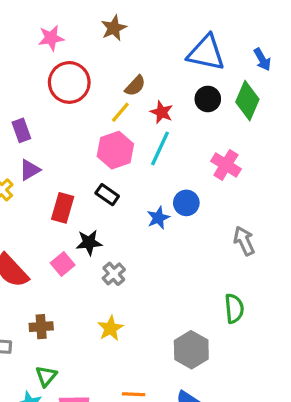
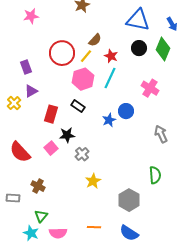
pink star: (51, 38) -> (31, 16), moved
red circle: (69, 82) -> (62, 53), moved
brown cross: (41, 327) -> (38, 186), turned 32
yellow star: (110, 328) -> (93, 181), moved

